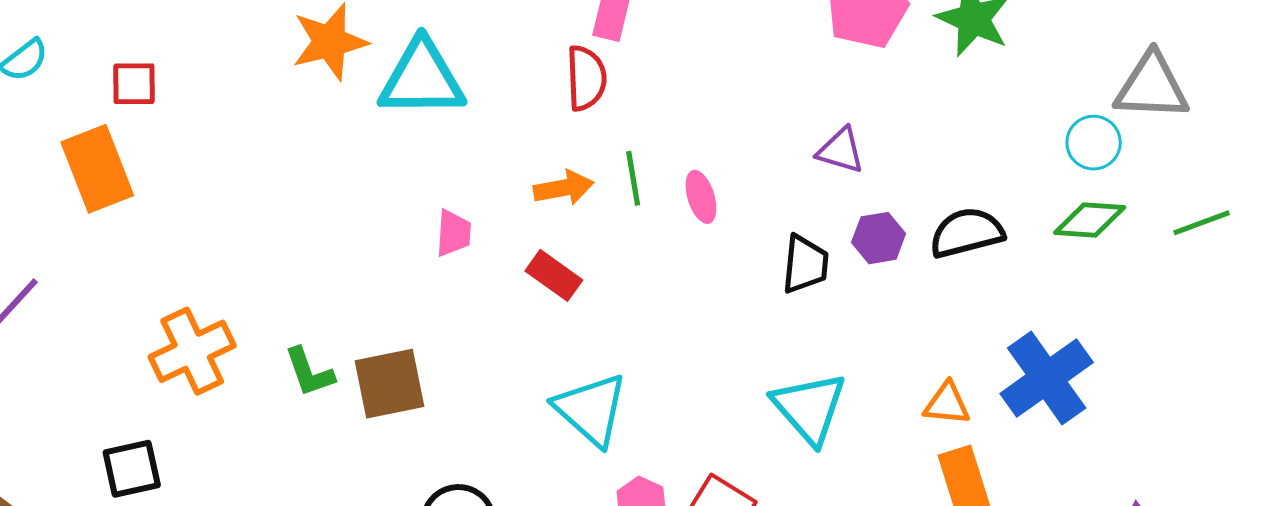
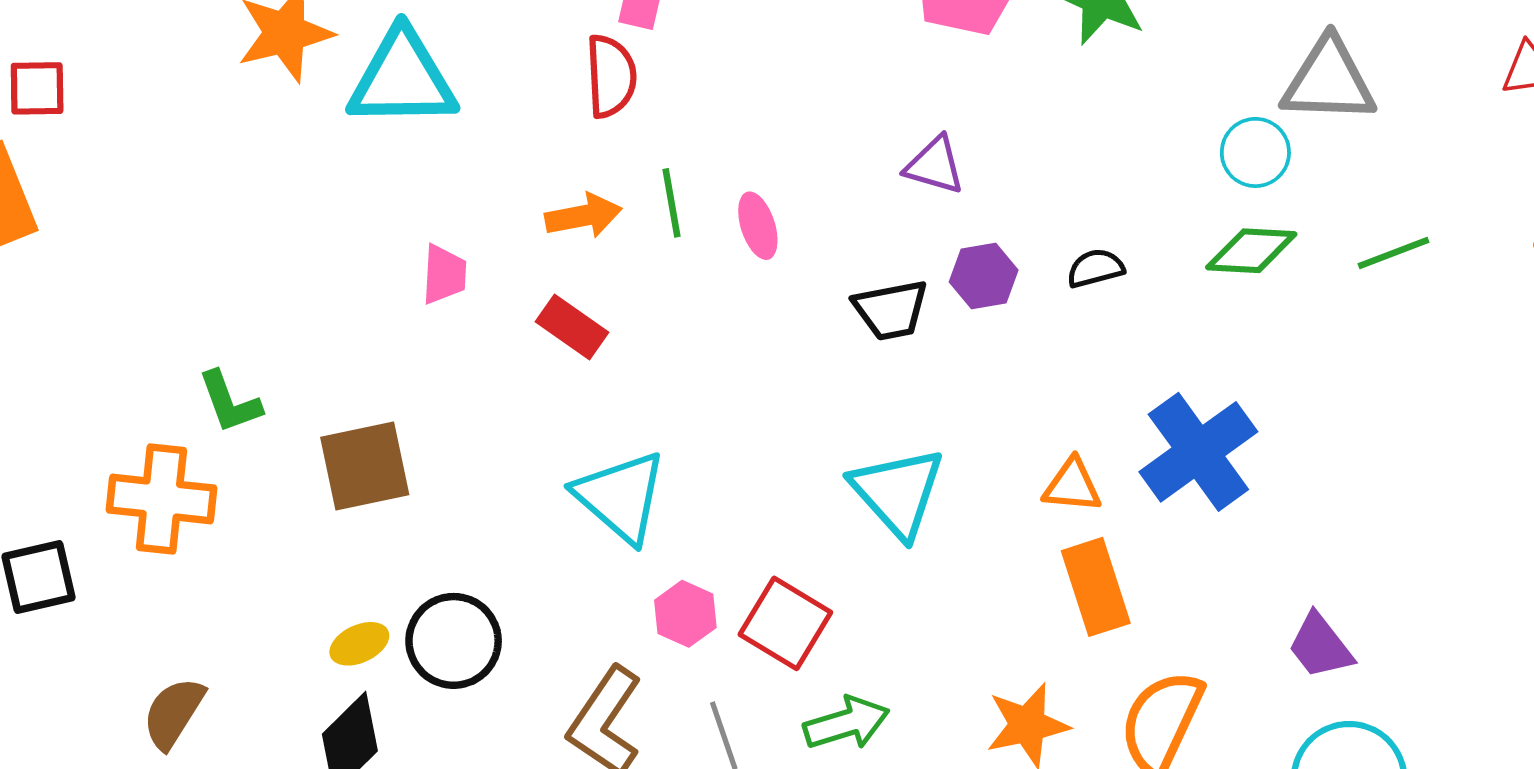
black semicircle: (967, 233) -> (1095, 268), size x0.6
black trapezoid: (805, 264) -> (891, 310), turned 74
orange cross: (192, 351) -> (161, 499), moved, turned 32
green L-shape: (309, 372) -> (230, 402), moved

